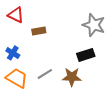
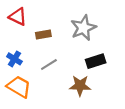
gray star: (94, 25) -> (83, 28), moved, turned 30
gray line: (45, 74) -> (49, 64), moved

